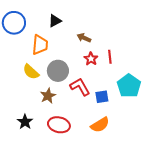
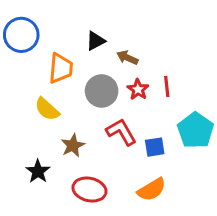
black triangle: (55, 21) -> (96, 41), moved
gray circle: (58, 71) -> (102, 91), moved
black star: (25, 122) -> (38, 171), moved

